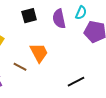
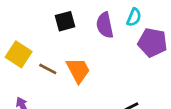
brown line: (20, 67) -> (48, 69), moved

